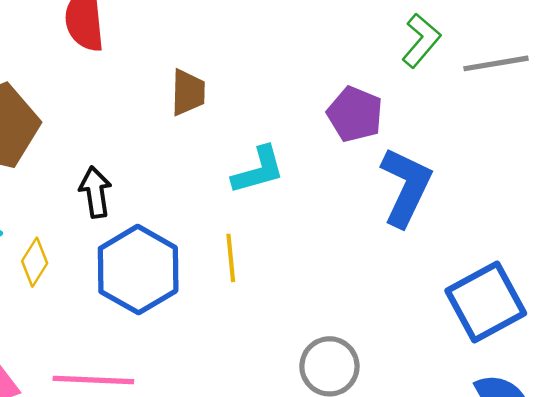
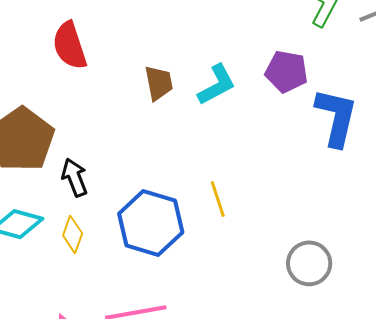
cyan L-shape: (258, 170) -> (217, 85), moved
black arrow: (95, 192) -> (75, 177), moved

